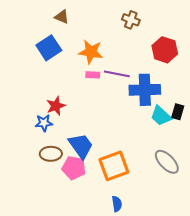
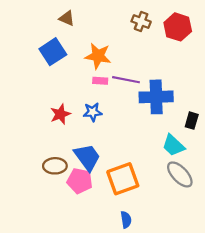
red hexagon: (165, 50) -> (178, 27), moved
cyan trapezoid: (161, 116) -> (173, 145), moved
blue star: (44, 123) -> (93, 112), moved

